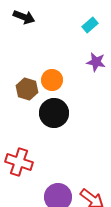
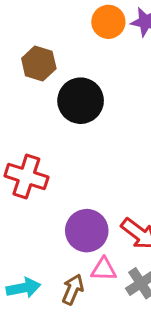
orange circle: (52, 80) -> (108, 22), moved

